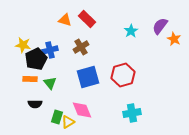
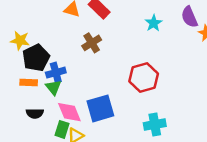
purple semicircle: (160, 26) -> (189, 17), turned -60
blue cross: (50, 50) -> (56, 73), moved
blue square: (88, 77) -> (100, 108), moved
pink diamond: (82, 110) -> (69, 112), moved

